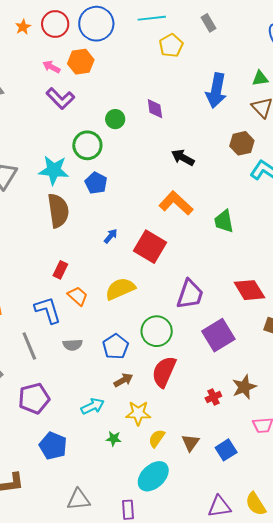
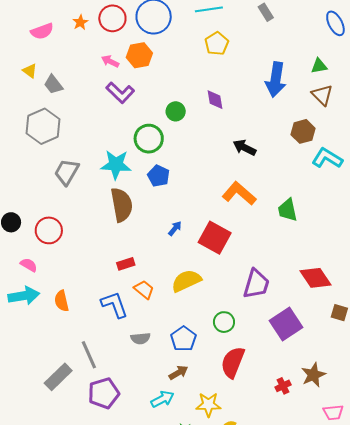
yellow pentagon: (171, 46) -> (217, 44), moved
red rectangle: (60, 270) -> (126, 264), turned 48
green circle: (157, 331) -> (224, 322), size x0.7
gray line: (29, 346) -> (89, 355), moved
brown arrow: (123, 380) -> (178, 373), moved

